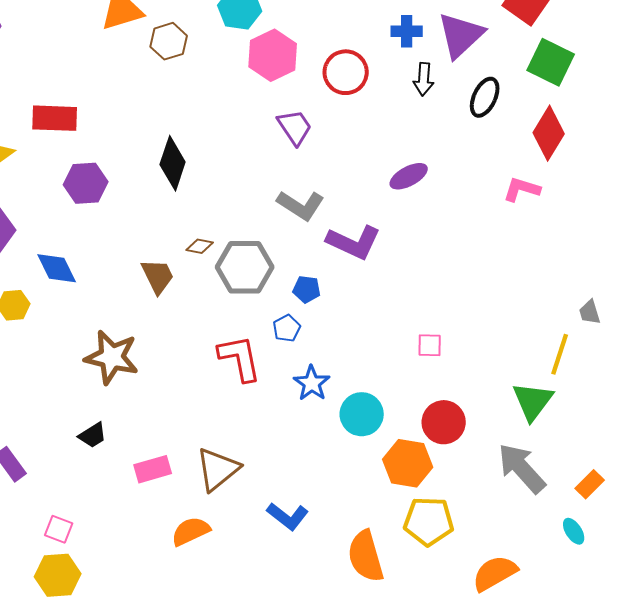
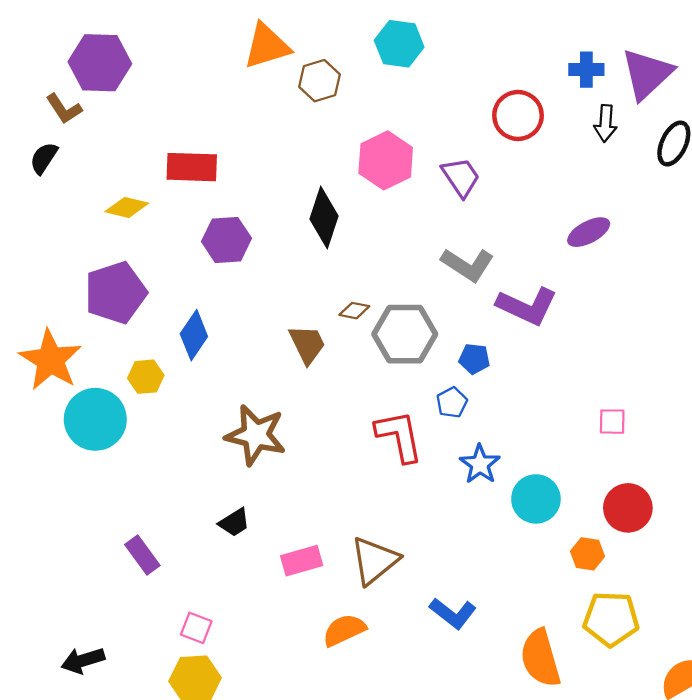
pink hexagon: (273, 55) -> (386, 160), moved
blue diamond: (57, 268) -> (194, 335), turned 60
orange hexagon: (408, 463) -> (588, 554), size x0.6

